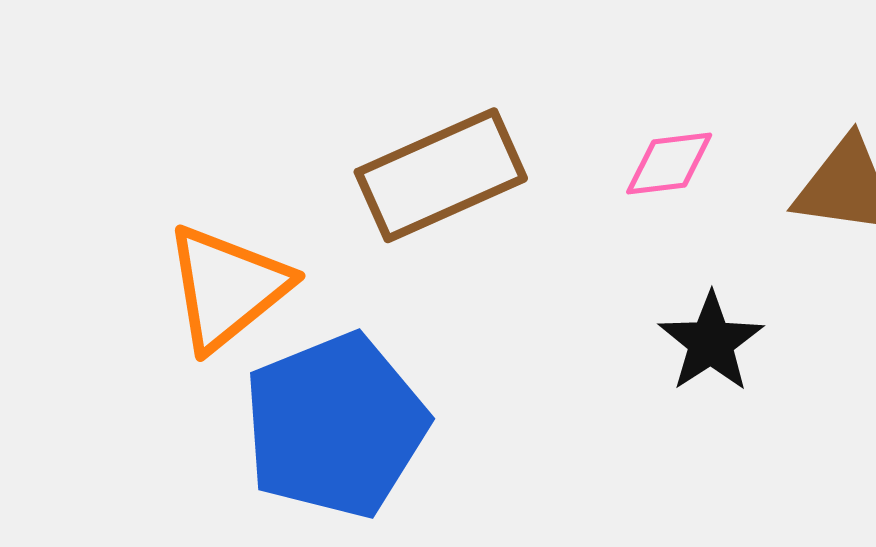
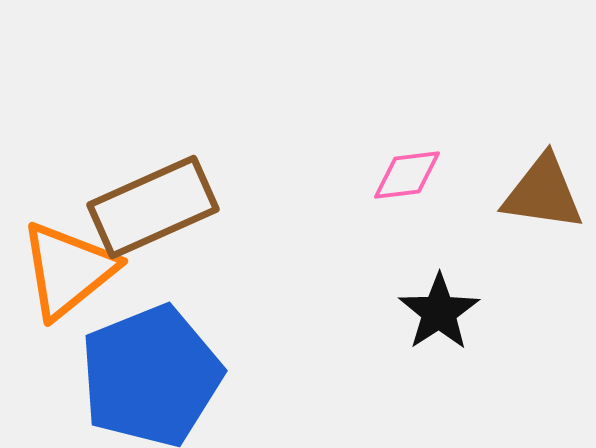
brown rectangle: (441, 175) -> (153, 207), moved

